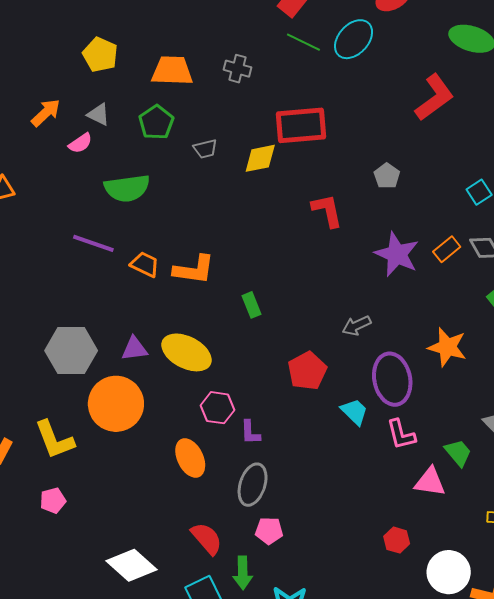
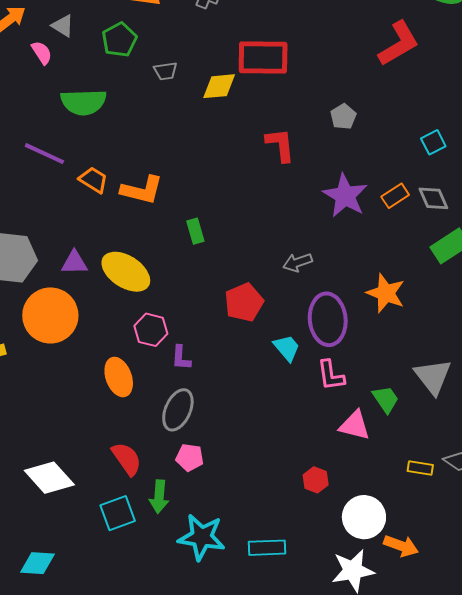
pink semicircle: (80, 143) -> (42, 53), turned -95

